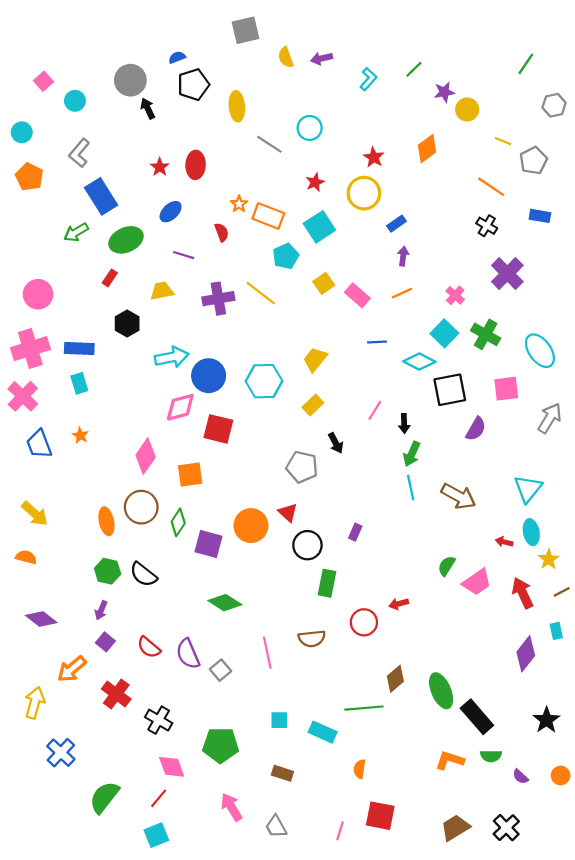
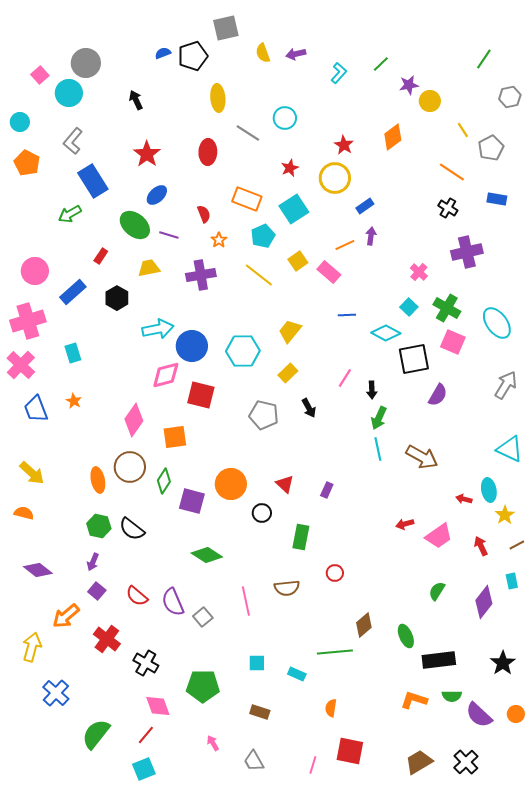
gray circle: (130, 80) -> (86, 63), moved
black pentagon: (193, 85) -> (193, 56), moved
cyan circle: (75, 101) -> (69, 93), size x1.4
yellow line: (503, 141) -> (463, 130), turned 35
red ellipse: (196, 165) -> (208, 152), moved
red star: (160, 167) -> (147, 154), size x1.5
orange star: (239, 204) -> (219, 240), moved
green ellipse: (126, 240) -> (135, 225), moved, turned 64
purple cross: (507, 274) -> (467, 252), turned 32
yellow line: (261, 293) -> (259, 275), moved
orange line: (402, 293) -> (345, 245), moved
cyan square: (444, 333) -> (409, 307), size x0.7
blue rectangle: (79, 349) -> (73, 292), moved, turned -44
pink square: (506, 389) -> (453, 342), moved, turned 30
gray pentagon: (302, 467) -> (264, 415), moved
cyan triangle: (528, 489) -> (510, 449), moved, turned -44
red triangle: (288, 513) -> (285, 484), moved
black circle: (307, 545) -> (262, 513), moved, size x0.7
green semicircle: (447, 566) -> (437, 591), moved
red arrow: (523, 593) -> (481, 546), size x0.7
red arrow: (399, 604) -> (405, 524), moved
red circle: (364, 622) -> (335, 573), size x0.7
green ellipse: (441, 691) -> (406, 636), size x0.7
black rectangle: (477, 717) -> (439, 660), turned -56
cyan rectangle: (323, 732) -> (297, 674), size x0.7
purple semicircle: (520, 777) -> (479, 715), size x1.8
pink arrow: (231, 807) -> (213, 743), size x0.6

